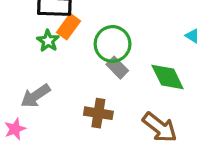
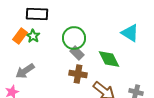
orange rectangle: (68, 27) -> (20, 36), moved
brown cross: (98, 113) -> (78, 74), moved

